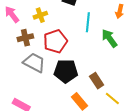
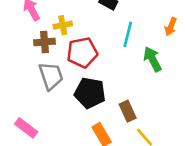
yellow cross: (40, 15) -> (63, 25), moved
gray trapezoid: (34, 63) -> (51, 76), turned 35

